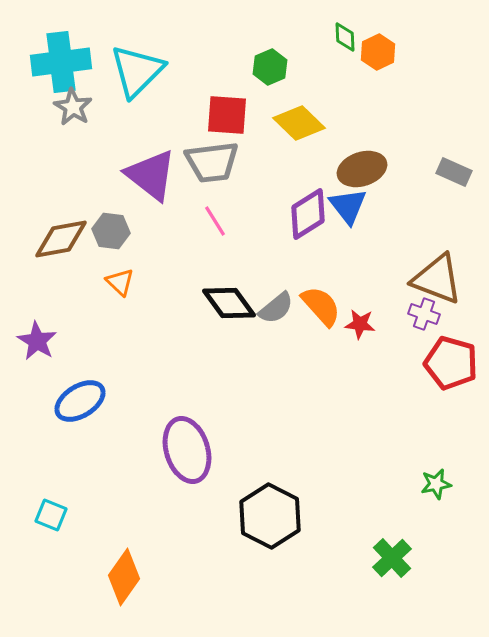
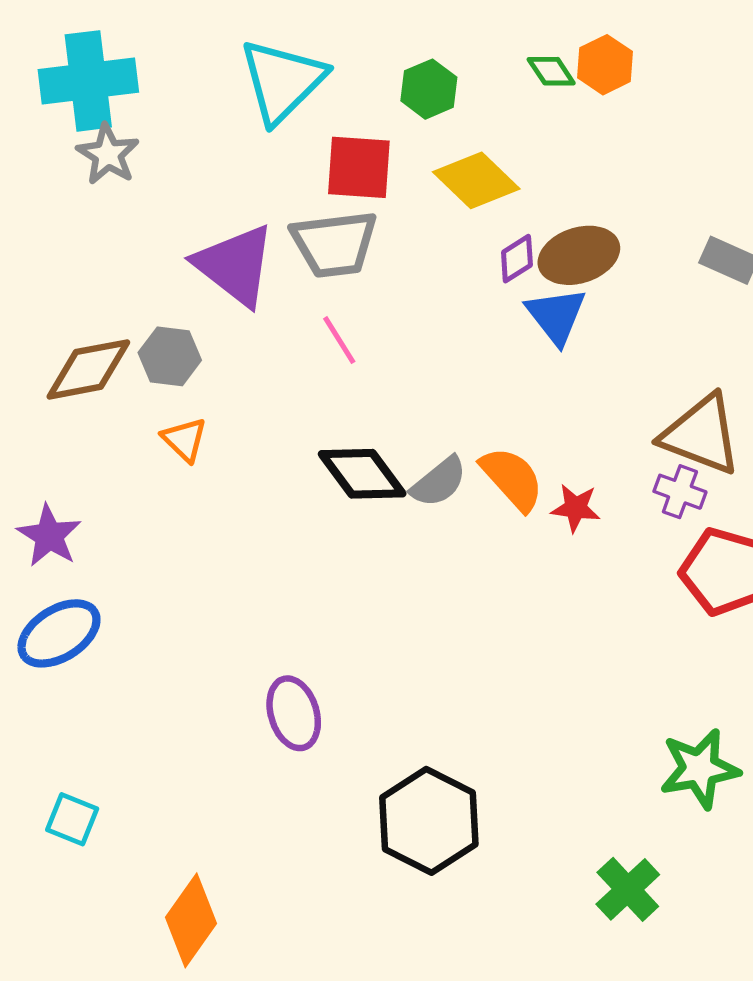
green diamond: (345, 37) -> (551, 71), moved, turned -32
cyan triangle: (137, 71) -> (282, 81), moved
purple diamond: (308, 214) -> (517, 259), moved, size x0.6
blue ellipse: (80, 401) -> (59, 633), moved
purple ellipse: (187, 450) -> (294, 713), size x0.7
green star: (436, 484) -> (699, 769), size x1.6

